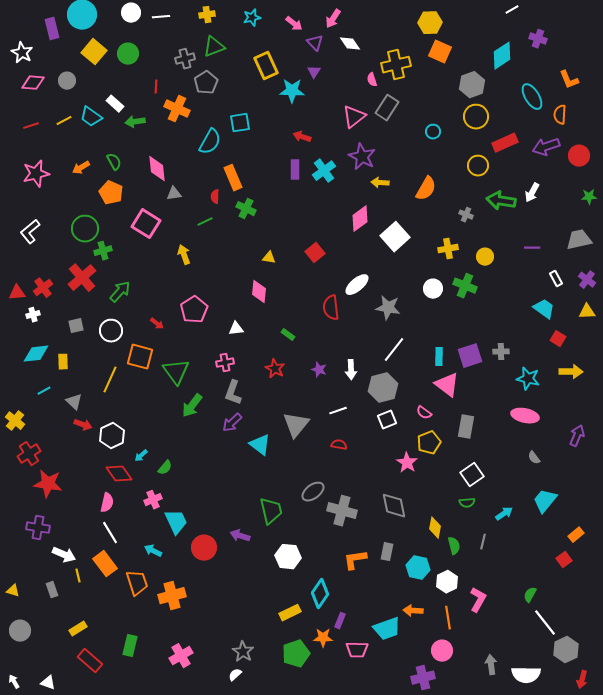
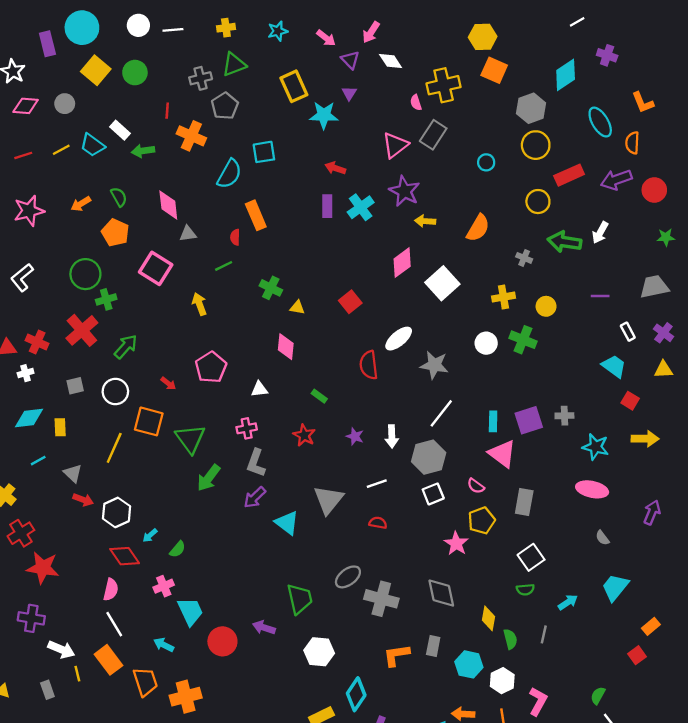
green cross: (246, 209) -> (271, 288), moved
red cross: (43, 288) -> (37, 342), turned -30

